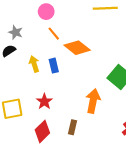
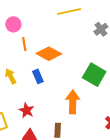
orange line: (54, 34) -> (24, 44), turned 40
blue rectangle: (54, 66) -> (38, 76), moved

